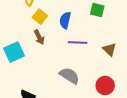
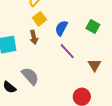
purple line: (77, 42) -> (67, 51), turned 30
gray semicircle: (70, 76) -> (30, 76), moved

